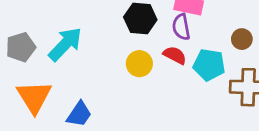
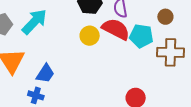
red semicircle: (175, 55) -> (116, 29), size x1.6

